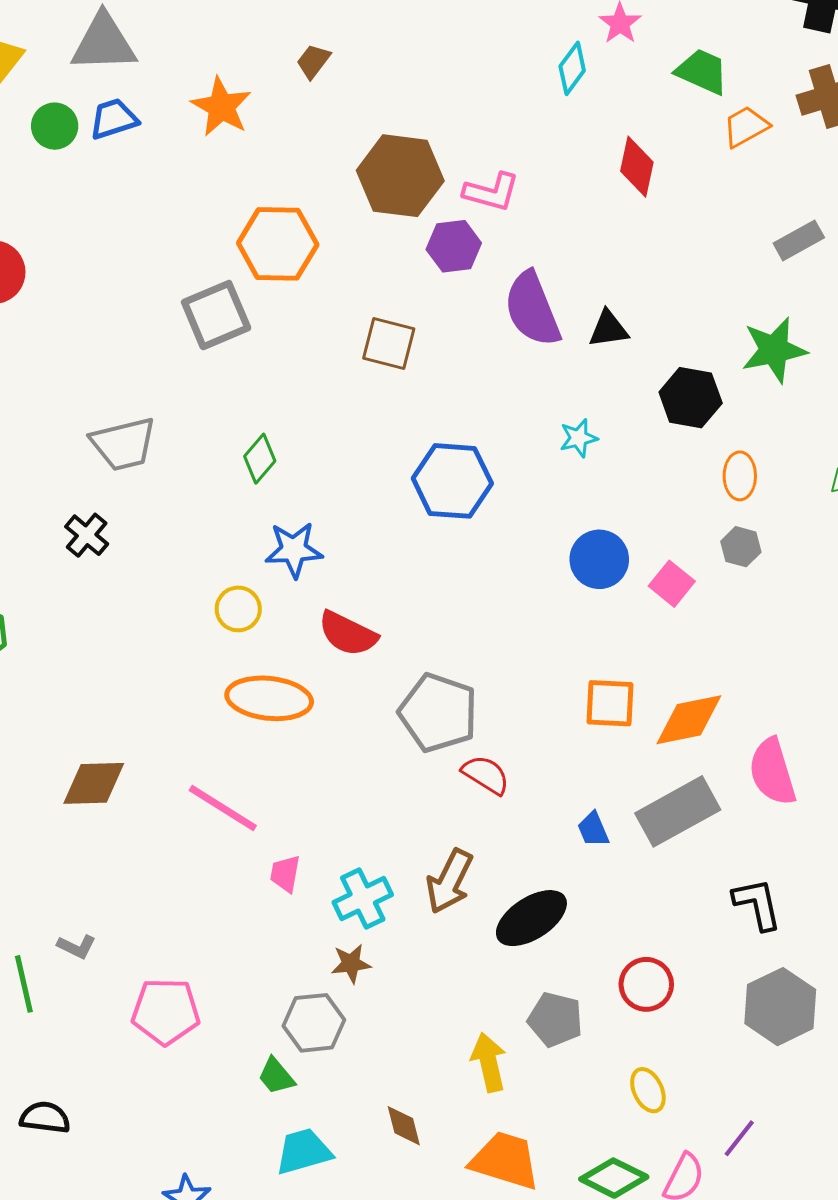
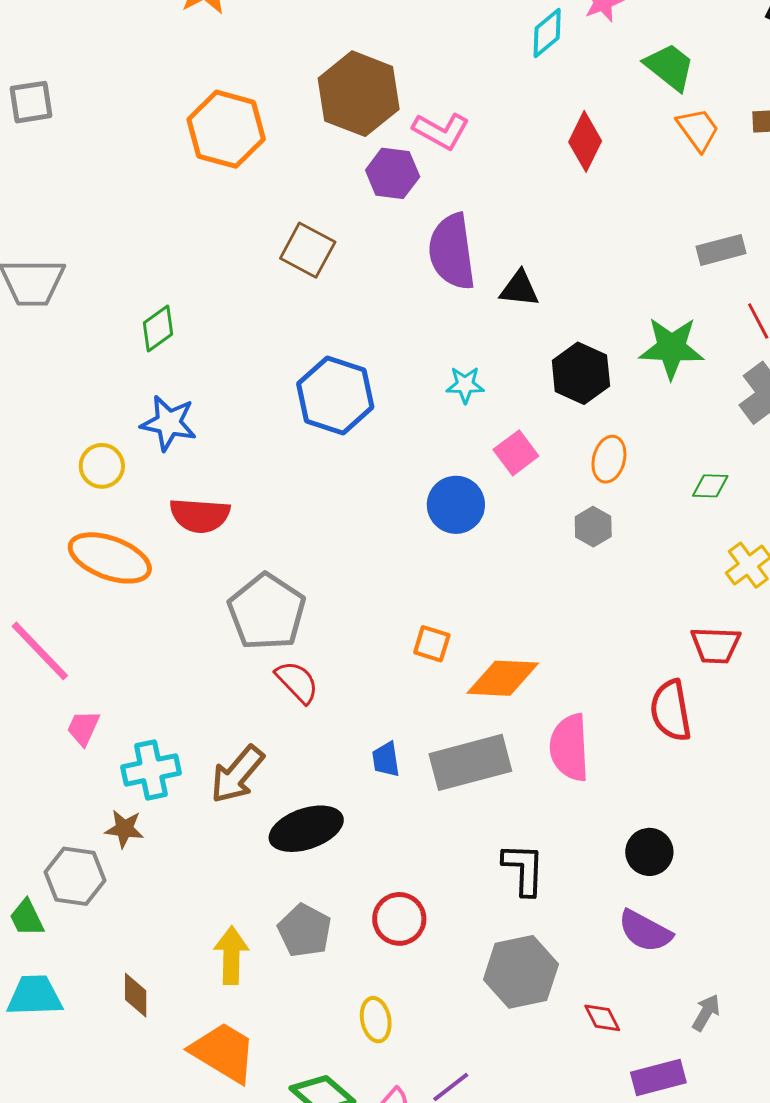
orange trapezoid: (746, 127) -> (698, 129), turned 69
gray square: (216, 315) -> (31, 102), moved, size x0.7
pink square: (672, 584) -> (516, 453), moved
red semicircle: (348, 634) -> (200, 515), turned -36
orange square: (610, 703) -> (432, 644), size x0.7

